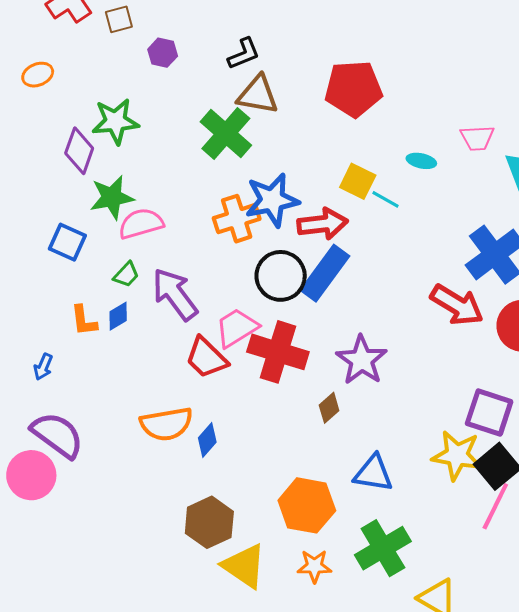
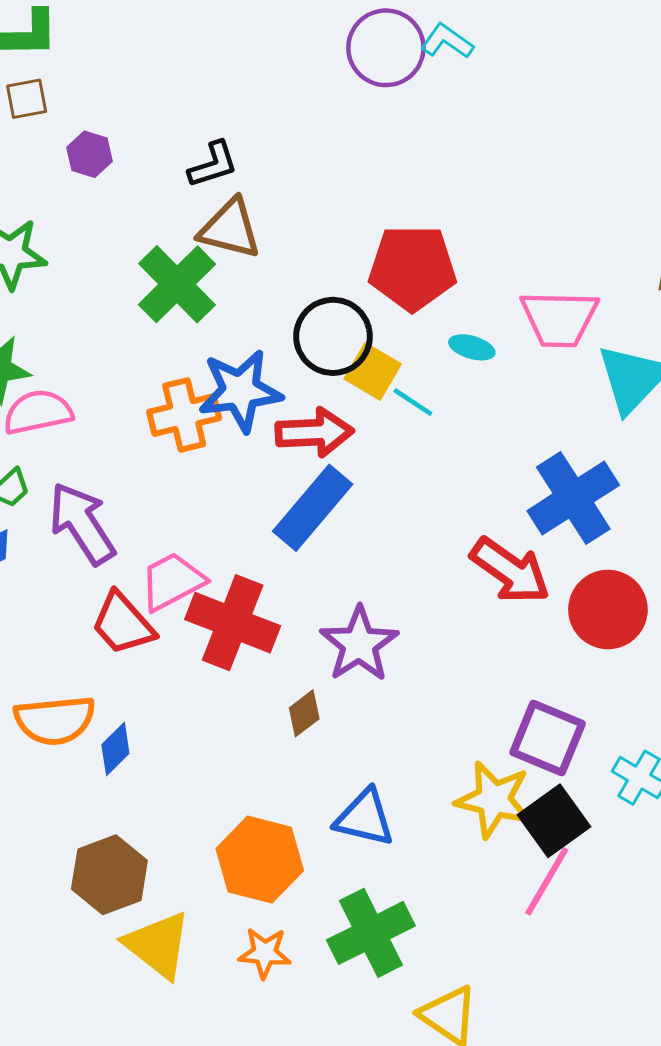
red pentagon: (353, 89) -> (412, 268), moved
pink trapezoid: (477, 138) -> (559, 318), size x1.5
black circle: (281, 276) -> (333, 336), moved

